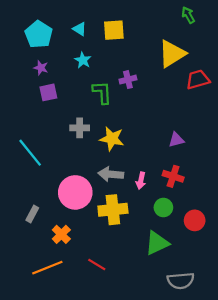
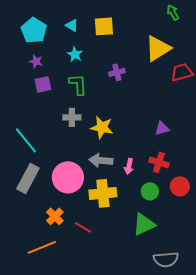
green L-shape: (102, 92) -> (78, 84), moved
gray rectangle: (32, 214) -> (28, 178), moved, size x1.8
red circle: (195, 220) -> (180, 186), moved
red line: (97, 264) -> (83, 227), moved

